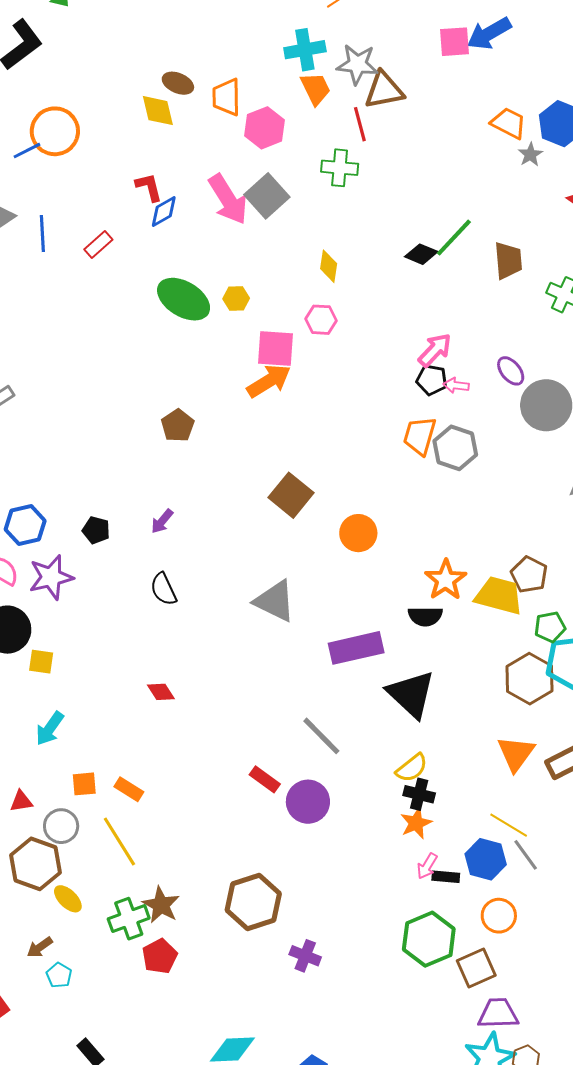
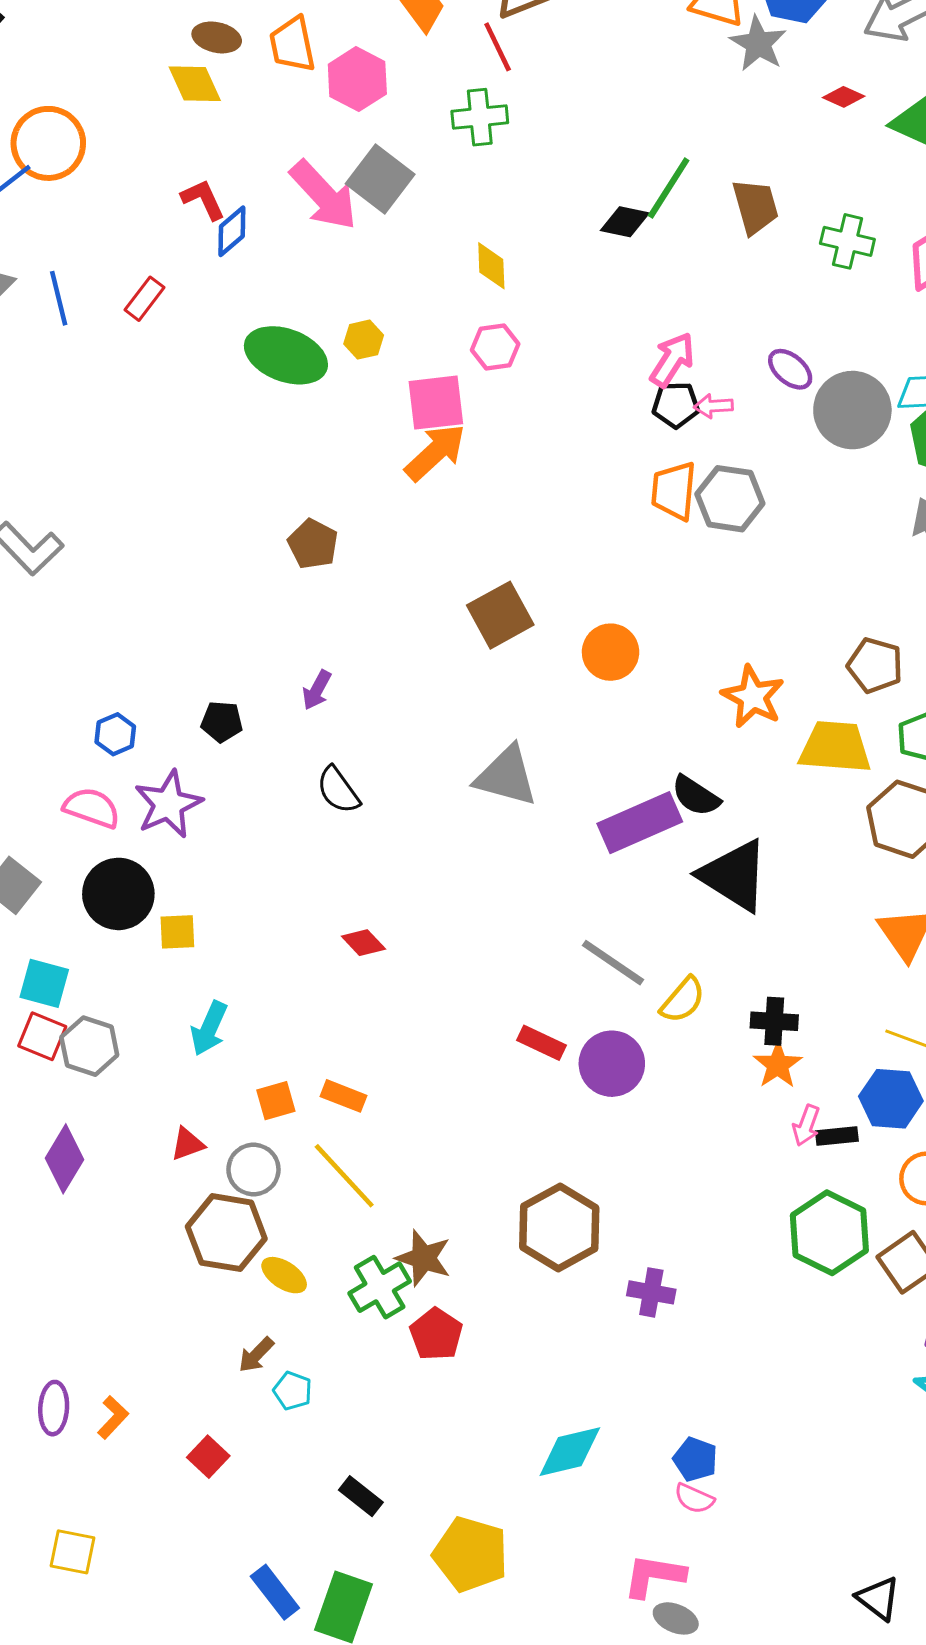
gray star: (530, 155) -> (758, 44), size x1.5
brown square: (291, 495) -> (500, 615), turned 33
blue hexagon: (25, 525) -> (115, 734), size x0.7
yellow trapezoid: (499, 595) -> (835, 747), moved
black semicircle: (425, 616) -> (696, 796), moved, turned 44
yellow semicircle: (412, 768) -> (683, 1000), moved

